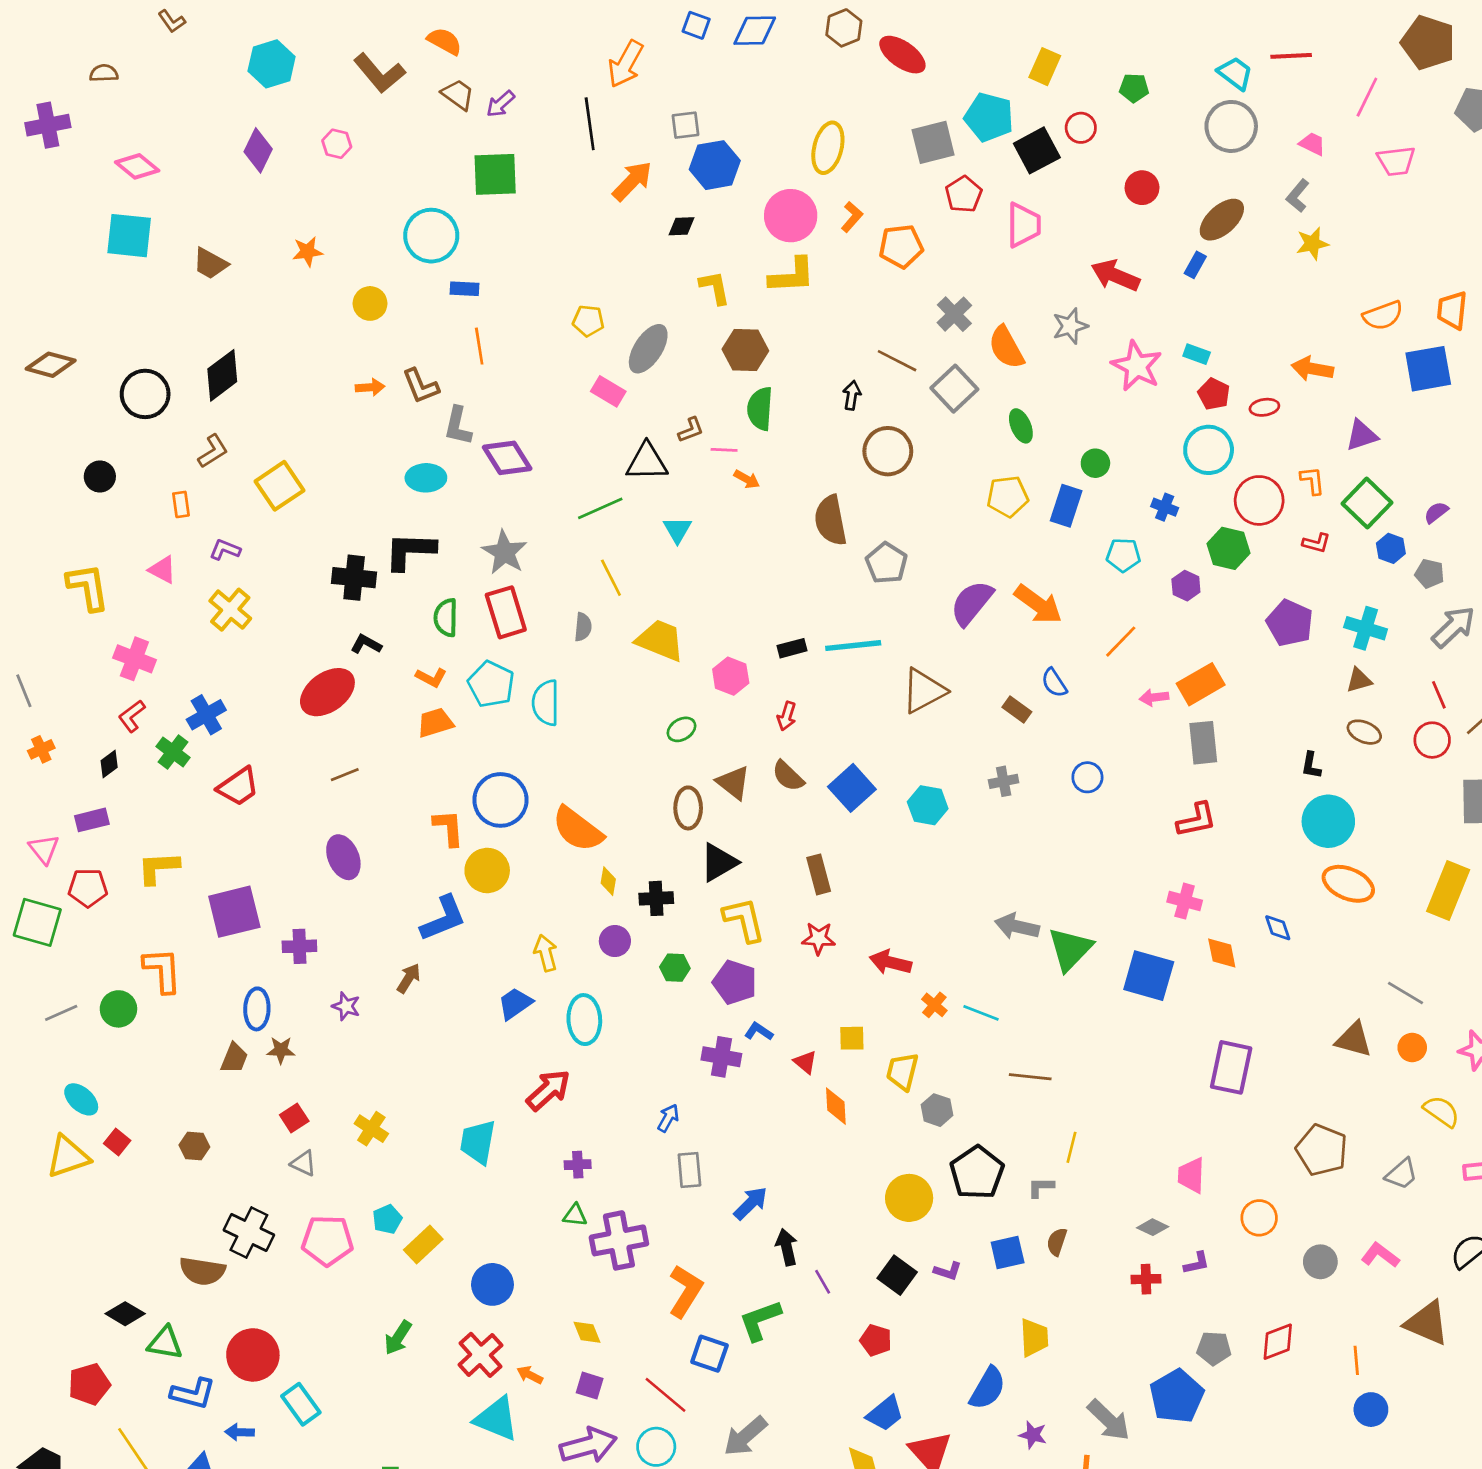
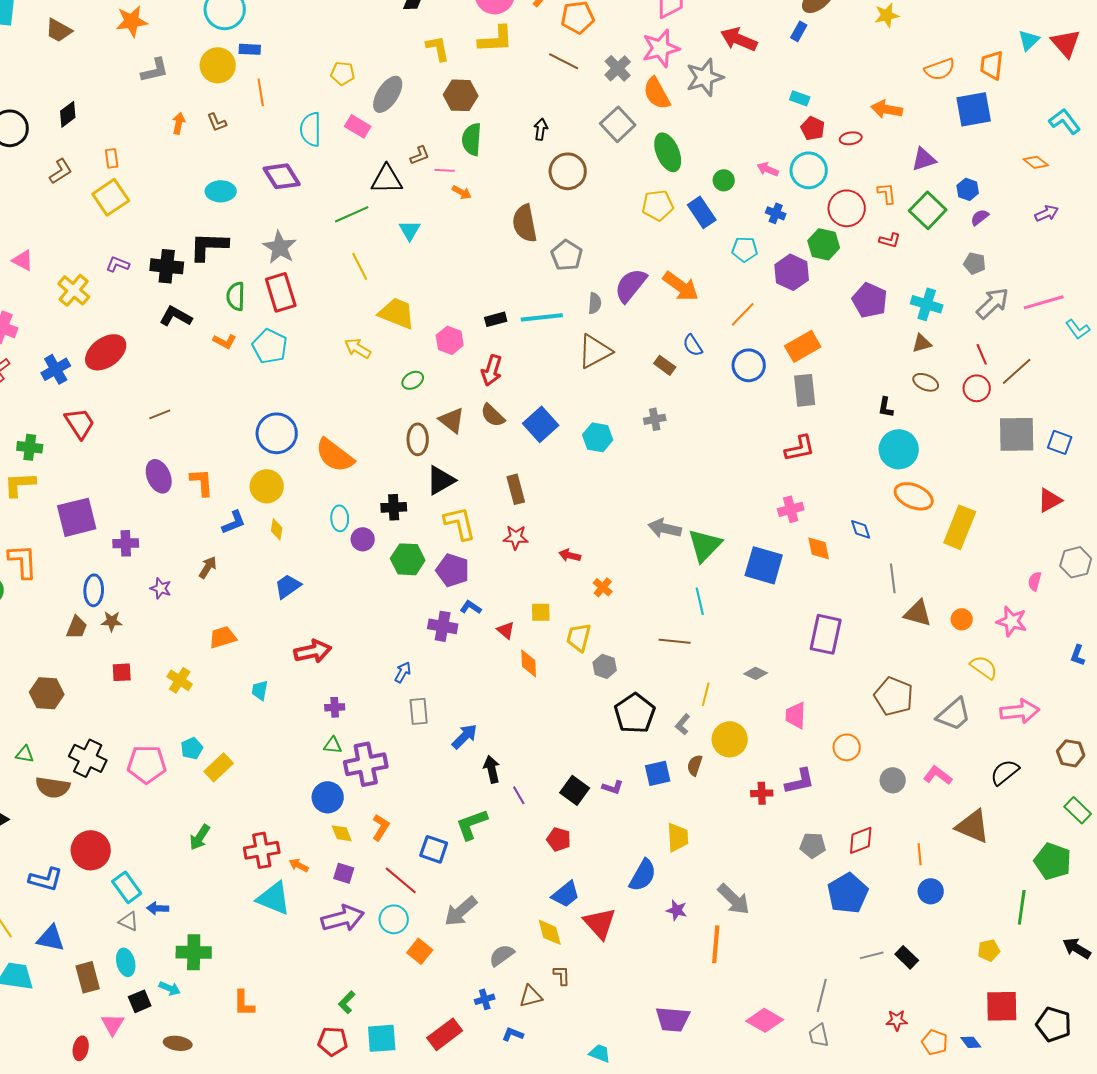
orange star: (307, 252) -> (132, 21), size x1.4
yellow circle: (370, 303) -> (218, 65), moved, size x1.4
gray star: (1070, 326) -> (705, 77), size x1.4
brown line: (897, 361) -> (564, 61), moved
pink star: (1137, 366) -> (661, 48), moved, turned 30
black diamond: (222, 375) -> (68, 114), size x0.7
brown L-shape: (421, 386) -> (217, 122), size x0.7
orange arrow: (370, 387) -> (179, 123), turned -75
gray L-shape: (458, 426) -> (155, 70), moved, turned -116
green ellipse: (1021, 426) -> (668, 152), size x1.5
orange rectangle: (181, 504) -> (112, 158), moved
blue rectangle: (1066, 506) -> (702, 212), turned -52
blue hexagon: (1391, 548) -> (968, 189), moved
purple L-shape: (225, 550) -> (118, 264), moved
purple hexagon: (1186, 586) -> (792, 272), size x1.6
gray semicircle: (583, 627) -> (595, 303), moved
black L-shape: (366, 644) -> (176, 316), size x1.4
red ellipse: (327, 692) -> (106, 352), moved
pink arrow: (1154, 697) -> (768, 169), moved, turned 30
cyan semicircle: (546, 703) -> (311, 129), moved
red arrow: (787, 716) -> (492, 370), size x1.4
orange trapezoid: (435, 723) -> (223, 637), moved
green cross: (173, 752) -> (30, 447), moved, turned -30
blue circle: (1087, 777) -> (749, 365), moved, size x1.4
red trapezoid: (238, 787) -> (80, 423), turned -88
orange L-shape: (449, 828) -> (202, 482), moved
yellow diamond: (608, 881) -> (277, 529), moved
yellow rectangle: (1448, 890) -> (960, 527), moved
pink cross: (1185, 901) -> (791, 509), turned -30
blue L-shape: (443, 918) -> (234, 522), size x0.7
yellow arrow: (546, 953) -> (358, 348), moved, turned -44
red arrow: (890, 962) -> (570, 555), size x0.7
green hexagon: (675, 968) -> (408, 559), size x1.5
gray line: (1406, 993) -> (893, 578), moved, turned 52
cyan line: (981, 1013) -> (700, 601), moved, turned 56
cyan ellipse: (584, 1020) -> (340, 518), moved, size x0.7
red arrow: (548, 1090) -> (313, 651), turned 30
red square: (294, 1118) -> (122, 672), turned 30
cyan trapezoid: (478, 1142) -> (260, 690), size x0.6
brown hexagon: (194, 1146) -> (47, 693), size x1.5
gray triangle: (303, 1163) -> (129, 921), moved
gray trapezoid: (1402, 1174) -> (954, 714), size x1.4
gray L-shape: (1041, 1187) -> (683, 724), turned -50
yellow circle: (909, 1198) -> (730, 739), moved
gray diamond: (1153, 1227) -> (756, 673), moved
purple L-shape: (1197, 1263) -> (800, 781), size x1.5
blue circle: (492, 1284) -> (328, 797), moved
orange L-shape: (685, 1291) -> (381, 827), moved, size x0.7
green triangle: (165, 1343) -> (25, 754), moved, size x0.7
red cross: (480, 1355) -> (262, 850), turned 32
blue pentagon: (1177, 1396) -> (848, 893), moved
blue arrow: (240, 1432) -> (158, 908), moved

